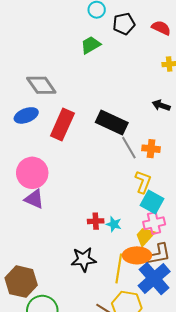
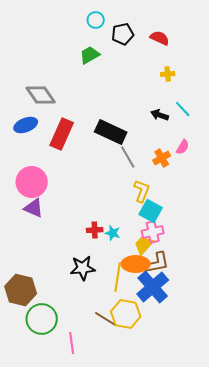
orange cross: (151, 149) -> (162, 158), moved, turned -36

